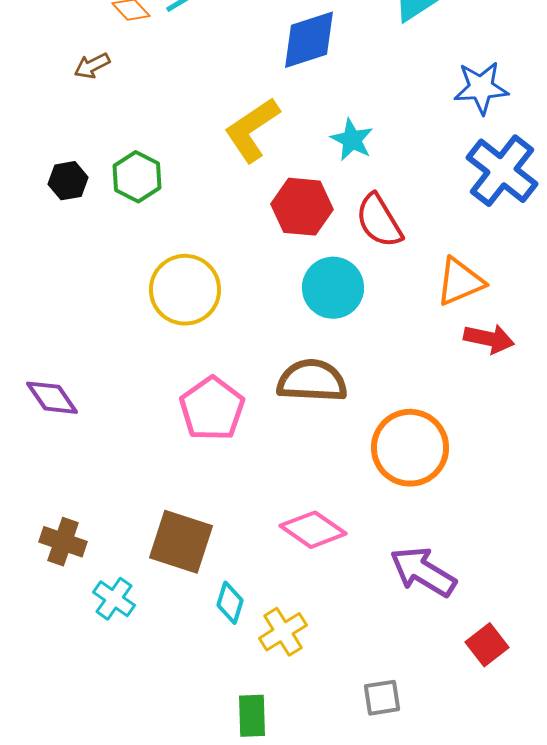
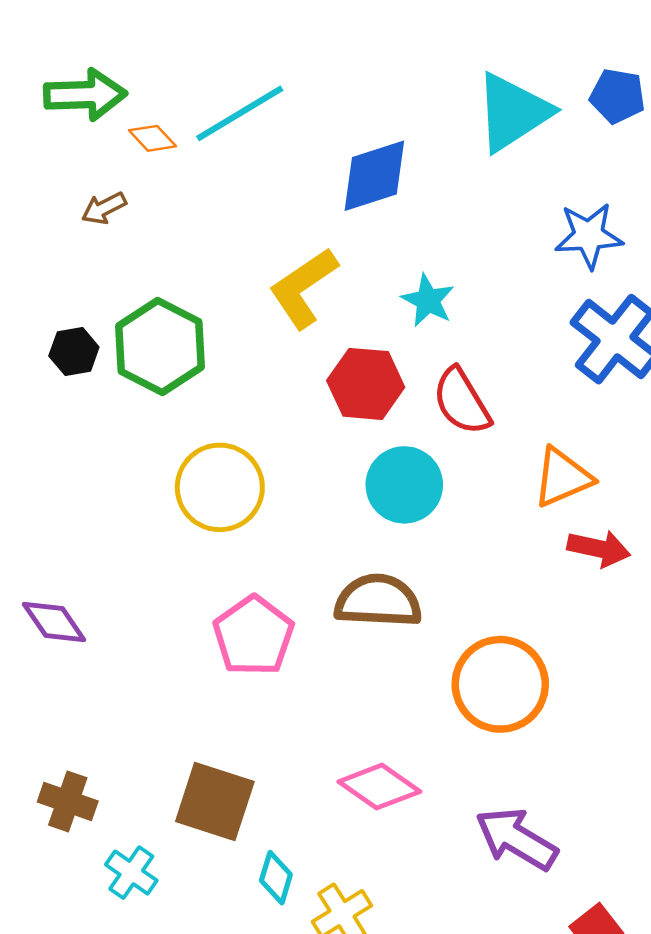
green hexagon: (137, 177) -> (160, 347), size x1.5

